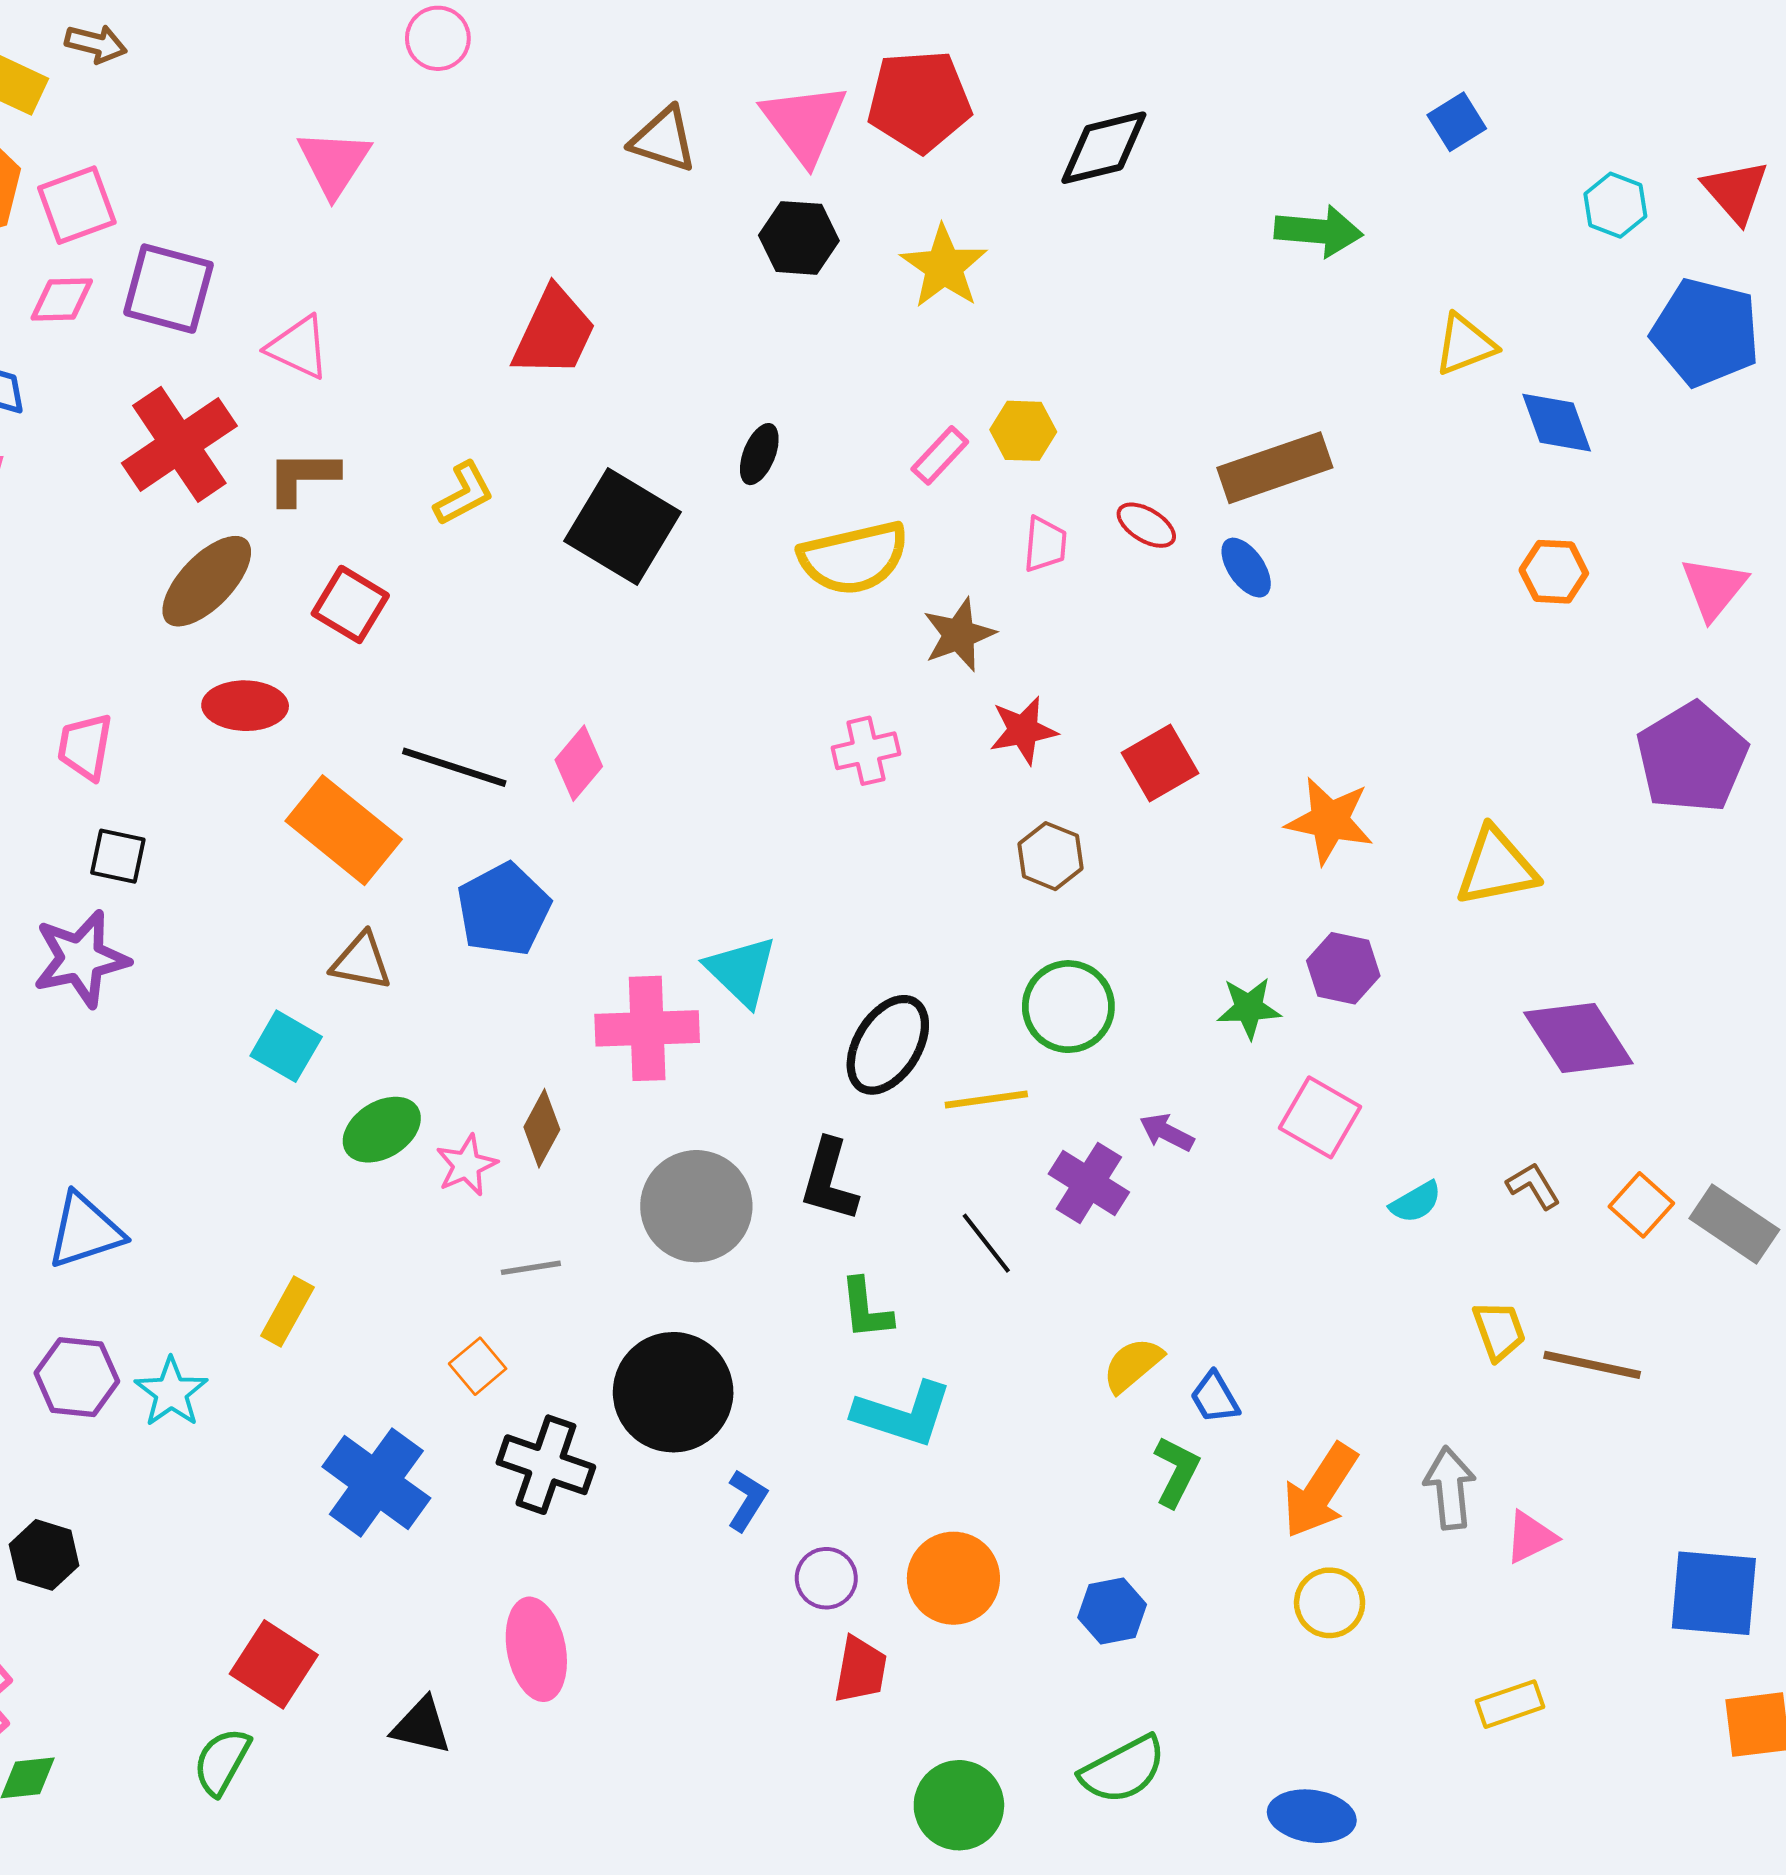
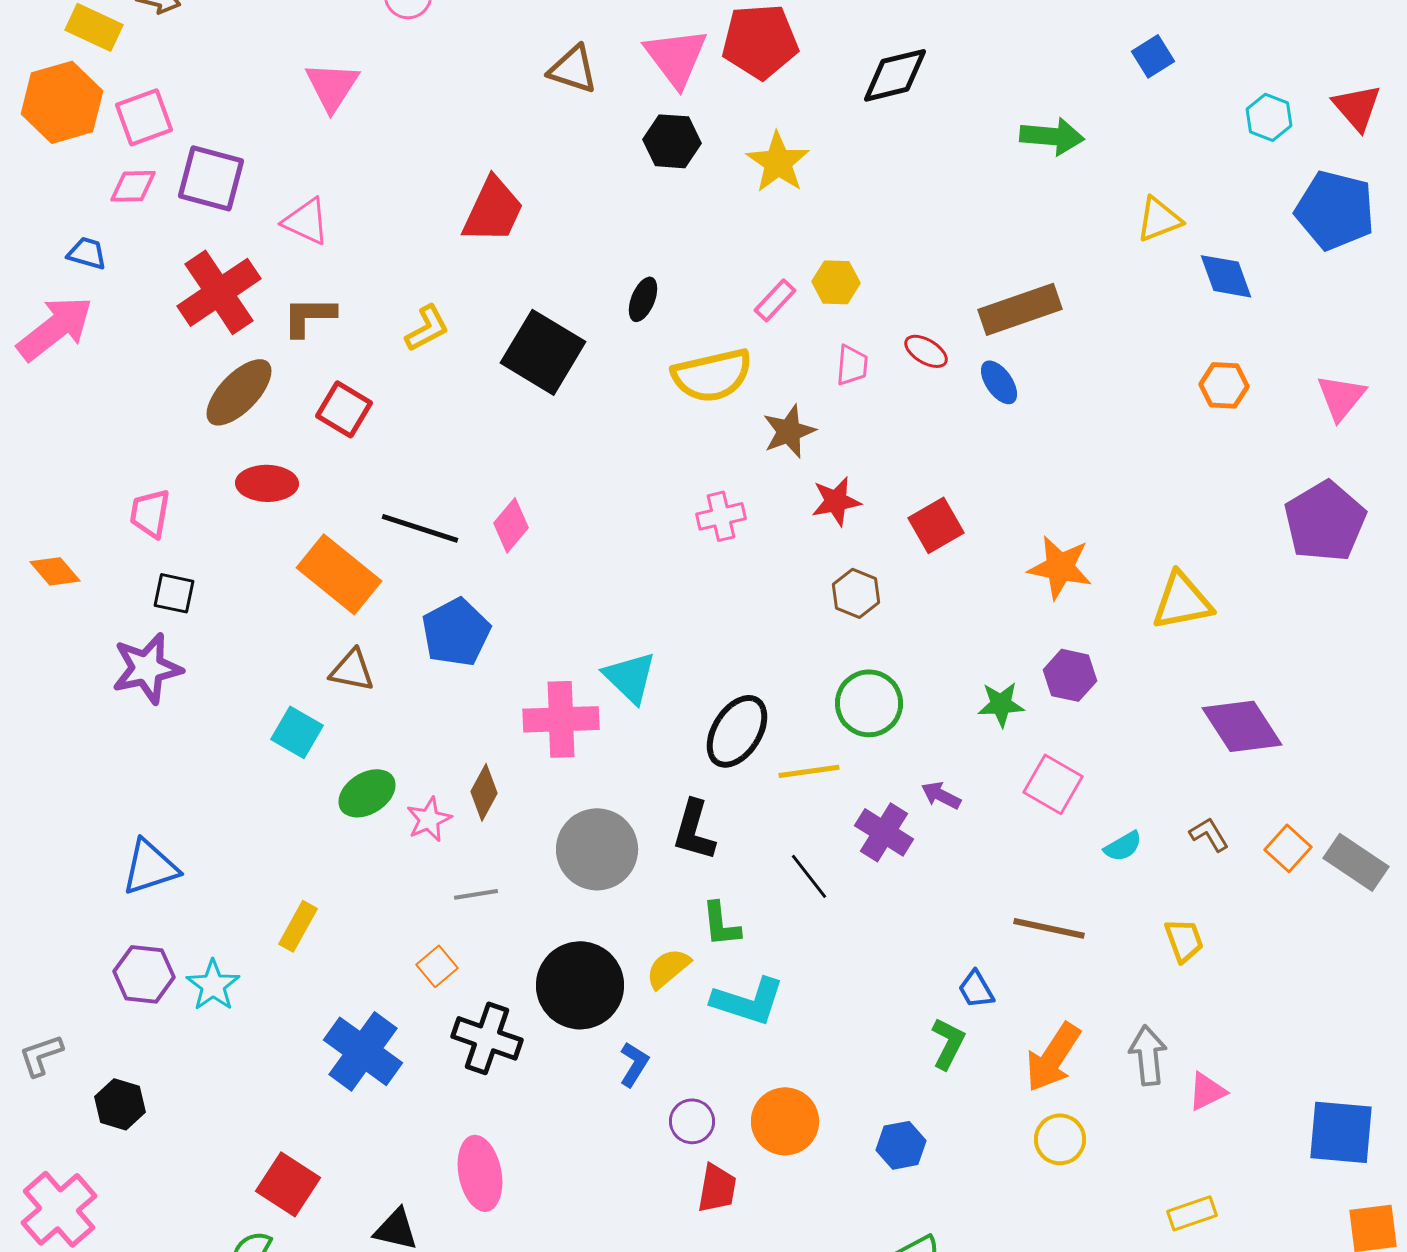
yellow semicircle: (1133, 1365) -> (668, 968), moved
brown line: (1592, 1365) -> (1049, 928), moved

